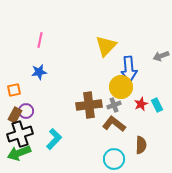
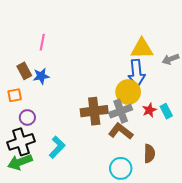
yellow triangle: (106, 46) -> (142, 49), moved, turned 45
gray cross: (114, 105) -> (121, 111), size x1.5
brown rectangle: (15, 115) -> (24, 71), moved, turned -56

